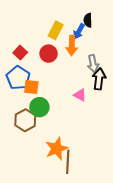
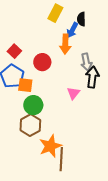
yellow rectangle: (56, 30) -> (55, 13), moved
red circle: (49, 54) -> (42, 62), moved
pink triangle: (80, 95) -> (73, 93), turned 40
brown hexagon: (25, 120) -> (30, 125), moved

